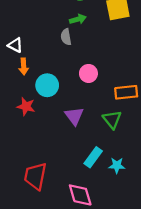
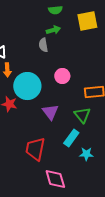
cyan circle: (47, 85) -> (27, 86), size x1.4
cyan rectangle: (93, 157) -> (71, 138), moved
red trapezoid: (35, 176) -> (35, 149), moved

